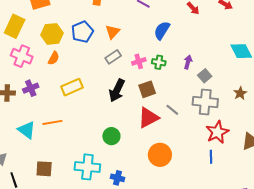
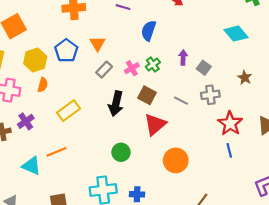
green cross: (159, 62) -> (153, 64), turned -32
brown square: (147, 89) -> (147, 95), turned -30
gray cross: (205, 102) -> (210, 95), size x0.7
gray line: (172, 110) -> (181, 101), moved

